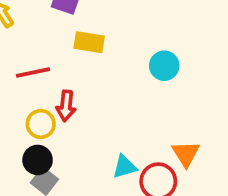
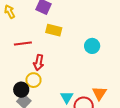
yellow circle: (41, 124) -> (33, 80), moved
cyan triangle: (125, 167) -> (67, 97), turned -48

